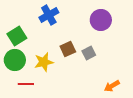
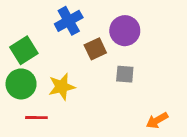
purple circle: (101, 20) -> (125, 31), moved
brown square: (68, 49) -> (95, 49), moved
gray square: (89, 53) -> (125, 74), turned 32

